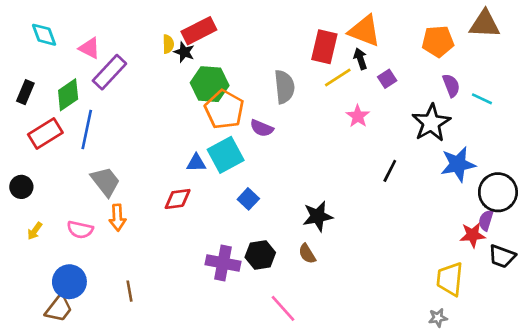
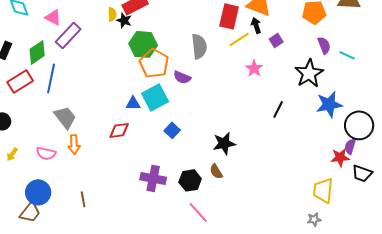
black hexagon: (260, 255) -> (190, 180), moved

